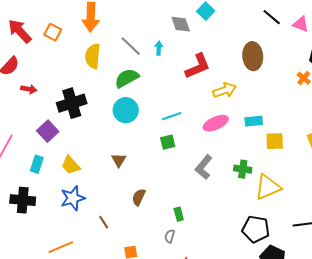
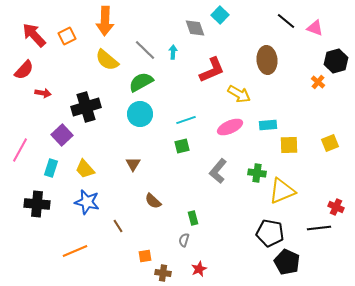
orange square: (53, 32) -> (67, 36), turned 36
yellow semicircle: (93, 56) -> (107, 60), turned -55
yellow arrow: (225, 90) -> (239, 94), turned 50
brown semicircle: (139, 197) -> (153, 201), turned -72
blue star: (73, 198) -> (87, 202), turned 30

